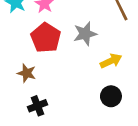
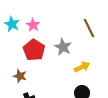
gray star: (85, 34) -> (63, 47), turned -30

